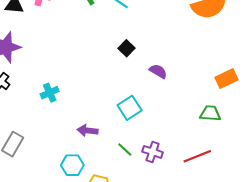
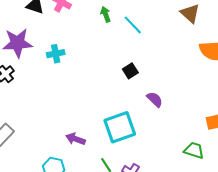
cyan cross: (50, 93) -> (56, 54), moved
cyan square: (130, 108) -> (120, 127), size x1.4

